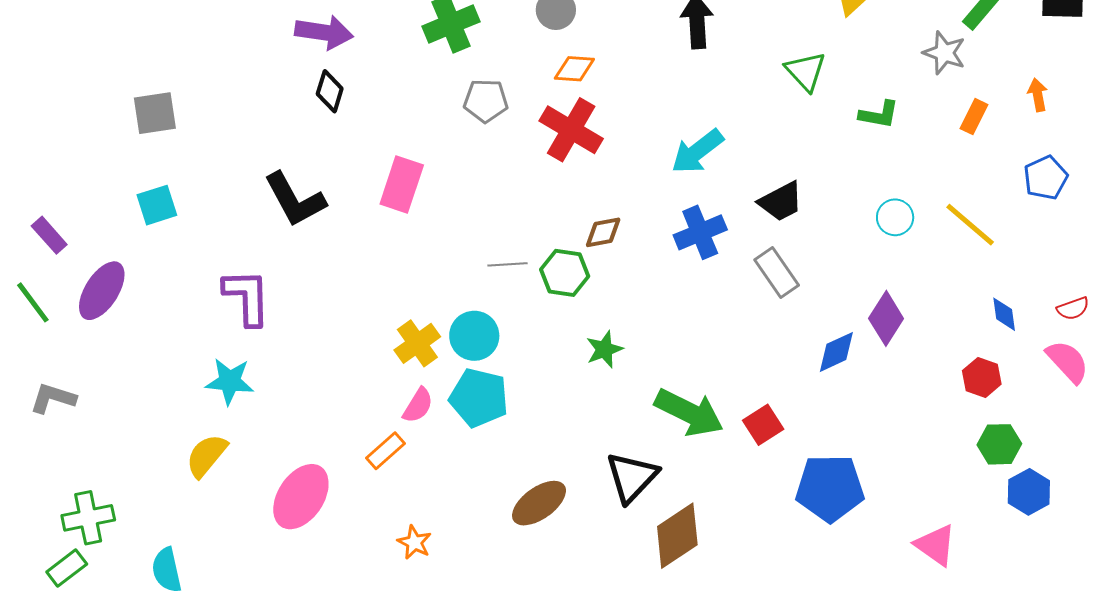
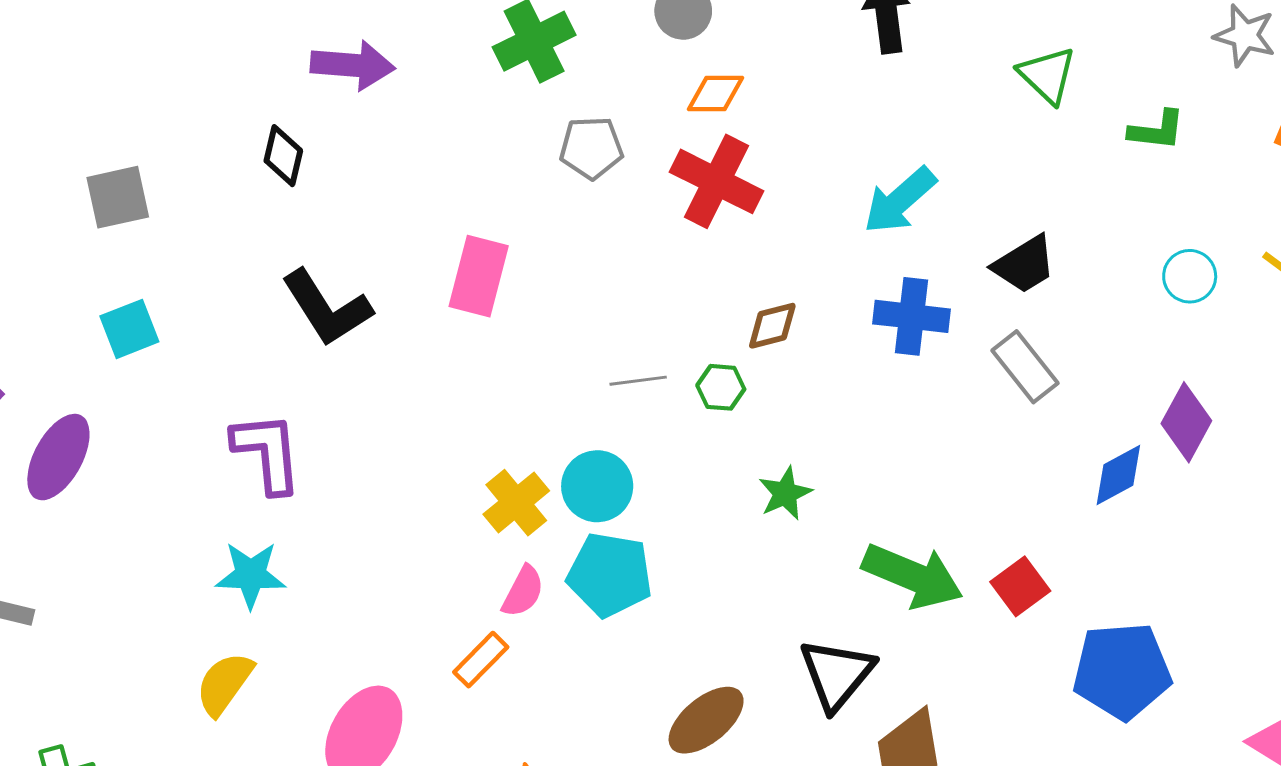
black diamond: (330, 91) -> (283, 156), moved
blue cross: (700, 232) -> (912, 316), turned 33
green hexagon: (565, 273) -> (721, 387), size x0.7

